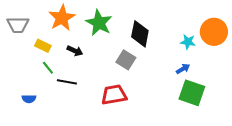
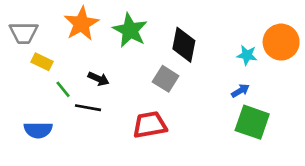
yellow rectangle: (43, 46) -> (42, 62), moved
black arrow: (75, 51) -> (99, 79), moved
blue semicircle: (29, 99) -> (38, 130), size x1.5

